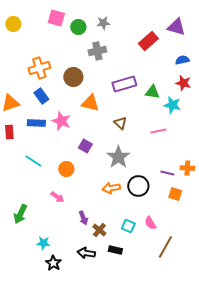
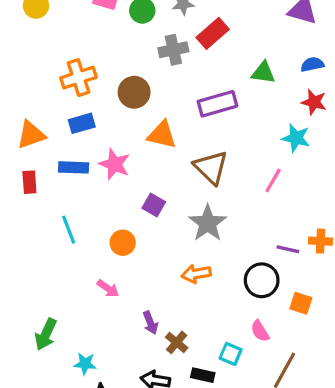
red rectangle: (148, 41) -> (213, 33), moved
green triangle: (152, 92) -> (263, 73), moved
blue rectangle: (41, 96) -> (82, 123), turned -70
brown triangle: (120, 123) -> (211, 167), size x1.6
pink line: (158, 131) -> (273, 181), turned -49
cyan line: (33, 161) -> (69, 230), turned 36
black circle: (138, 186) -> (262, 280), moved
orange square: (175, 194) -> (301, 303), moved
green arrow: (20, 214) -> (46, 334), moved
cyan square: (128, 226) -> (231, 354), moved

